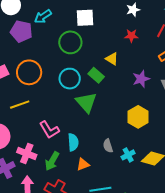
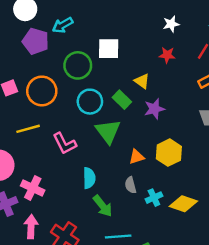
white square: (85, 18) -> (109, 49), moved
green circle: (70, 42) -> (78, 65), moved
purple star: (141, 79) -> (154, 109), moved
pink L-shape: (49, 130) -> (65, 143), moved
green arrow: (52, 161) -> (103, 206), moved, turned -72
orange triangle: (83, 164) -> (137, 157), moved

